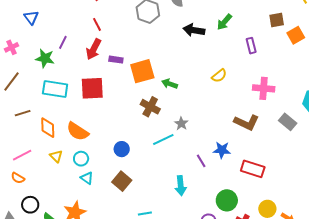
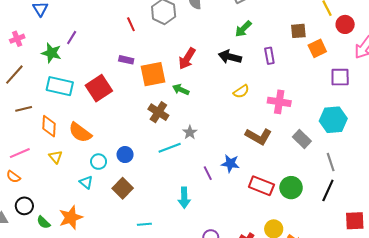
red line: (97, 24) -> (131, 24), moved
black arrow: (194, 30) -> (230, 57), moved
red arrow: (94, 49) -> (187, 58), moved
yellow semicircle: (219, 76) -> (241, 91), moved
red square: (92, 88) -> (99, 88), turned -35
cyan circle: (81, 159) -> (99, 162), moved
green circle: (227, 200) -> (291, 188), moved

